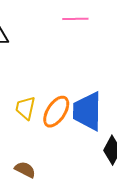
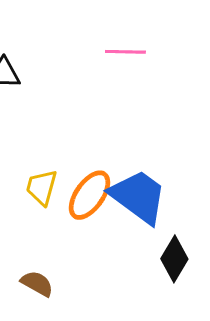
blue trapezoid: (87, 111) -> (138, 197), turned 123

